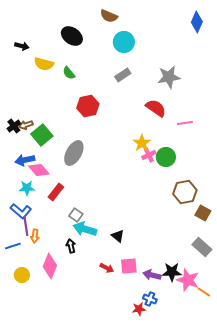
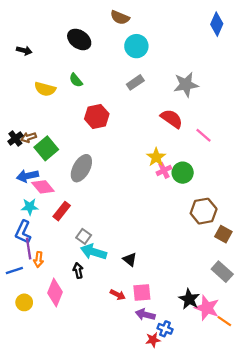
yellow semicircle: (44, 64) -> (45, 89), moved
pink line: (185, 123) -> (204, 135), turned 49
blue L-shape: (21, 211) -> (23, 232), turned 75
black star: (172, 272) -> (189, 299), turned 30
purple arrow: (152, 275) -> (145, 315), moved

